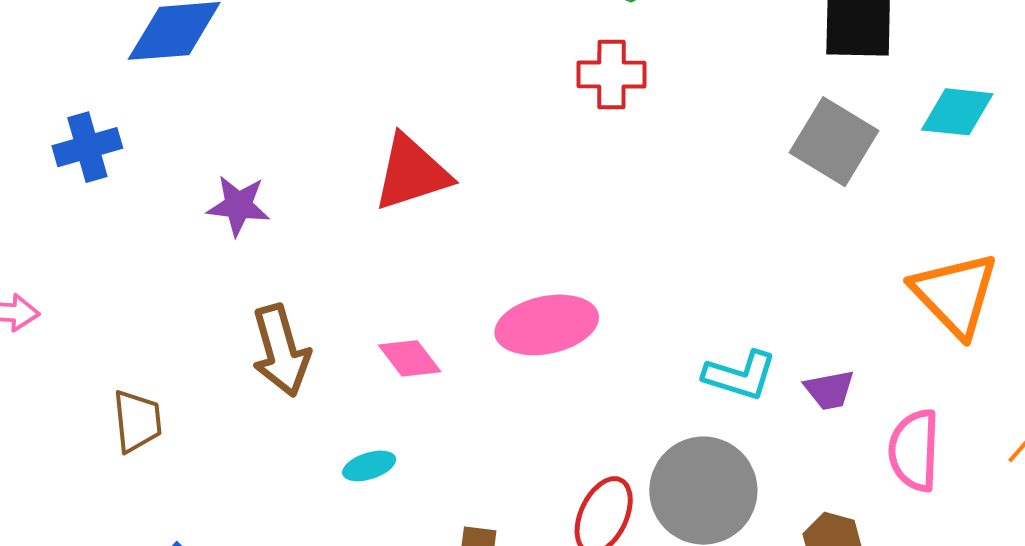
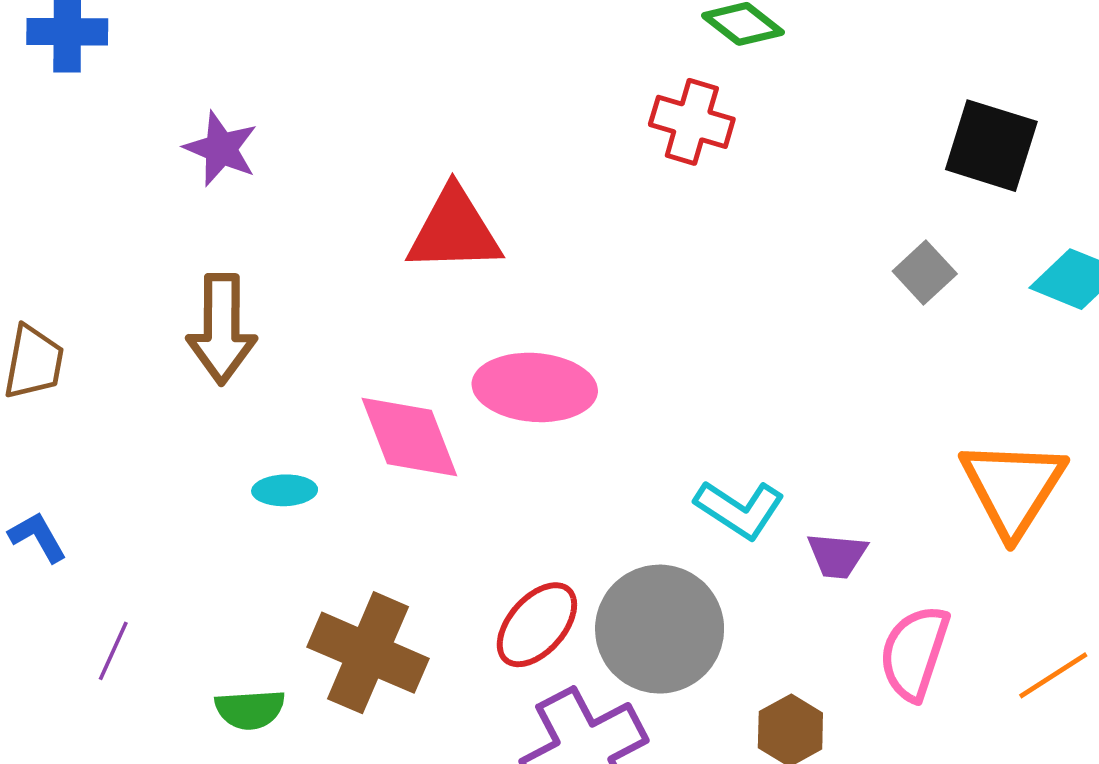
gray square: (834, 142) -> (925, 272), size x0.6
red triangle: (412, 173) -> (454, 230), moved
pink diamond: (410, 358) -> (409, 437), moved, size x1.5

